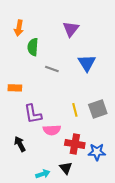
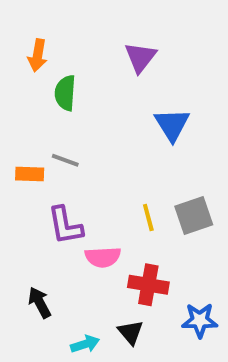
gray line: (52, 69) -> (65, 160), moved
black arrow: (20, 144) -> (40, 303), moved
blue star: (97, 152) -> (200, 320), moved

